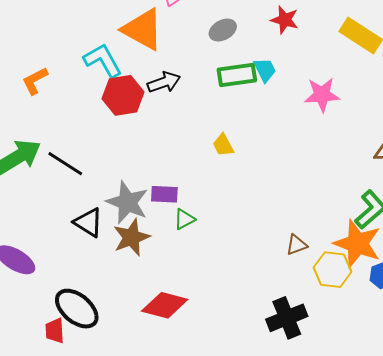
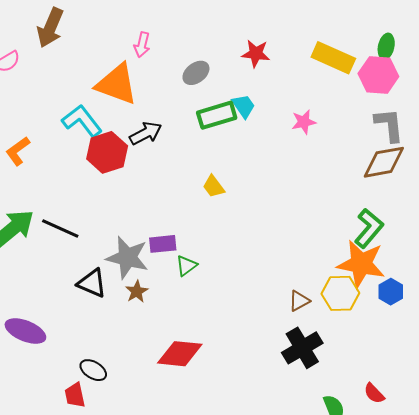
pink star: (322, 95) -> (304, 122), size x0.7
brown star: (131, 237) -> (137, 292), size x0.6
brown triangle: (296, 245) -> (299, 301), moved
black ellipse: (77, 309) -> (93, 370), size x0.6

